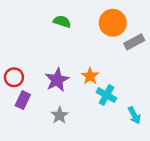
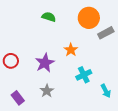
orange star: (90, 76) -> (71, 50), moved
cyan cross: (106, 95) -> (84, 75), turned 35
purple rectangle: (23, 100) -> (18, 98), moved, turned -64

